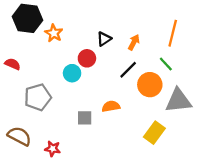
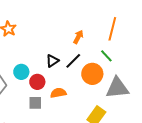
black triangle: (104, 39) -> (52, 61), moved
red circle: (87, 58) -> (37, 82), moved
cyan circle: (72, 73) -> (21, 72), moved

